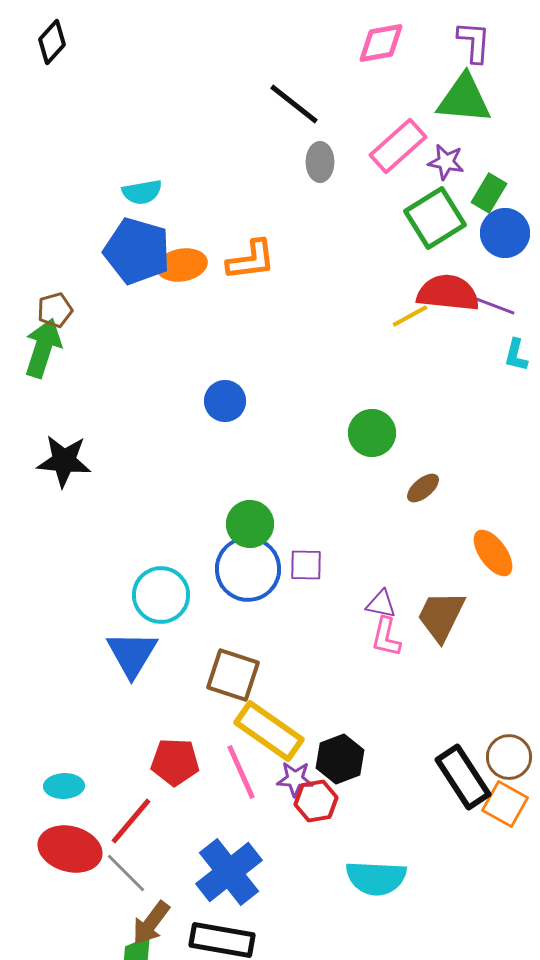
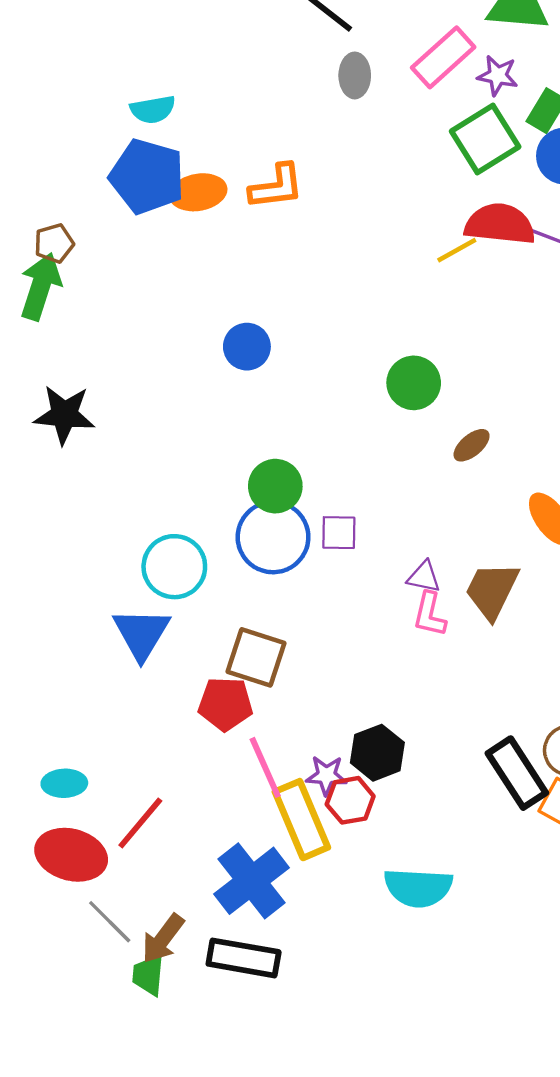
yellow rectangle: (269, 731) -> (301, 820), moved, turned 32
red pentagon: (175, 762) -> (225, 704), moved
gray line: (126, 873) -> (110, 922), moved

